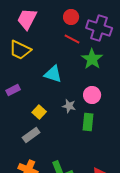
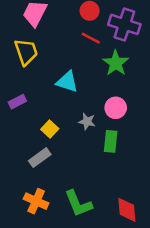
yellow trapezoid: (20, 50) -> (26, 52), turned -135

